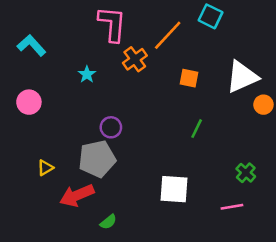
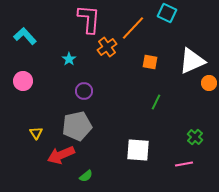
purple circle: (111, 127) -> (84, 91), moved
yellow triangle: (45, 168) -> (36, 133), turned -32

